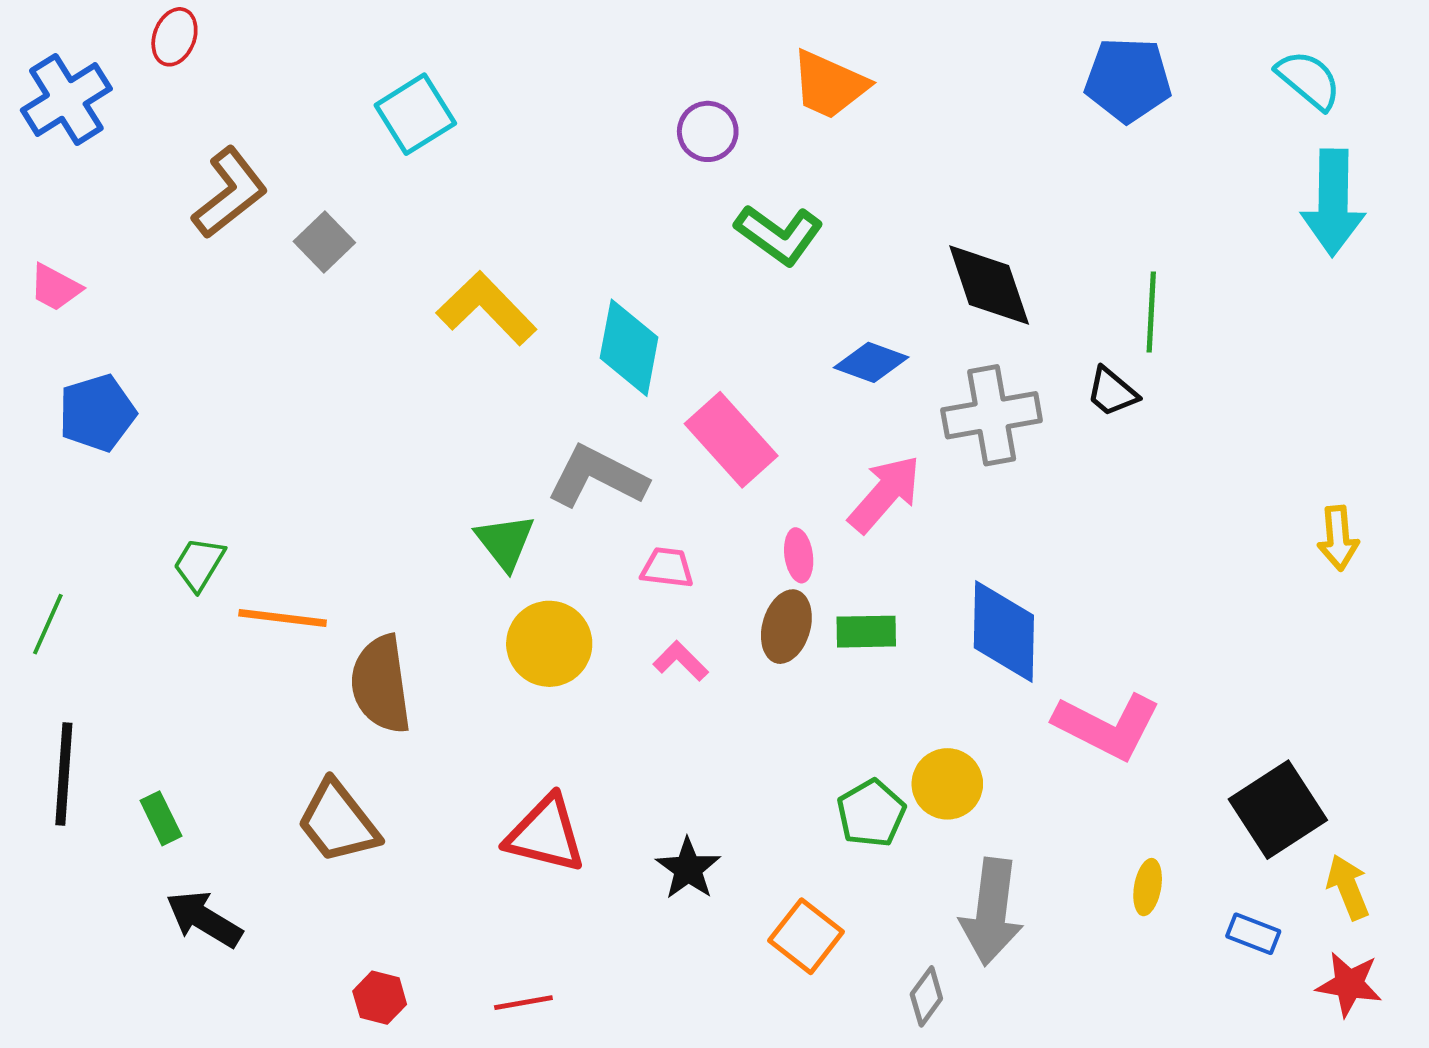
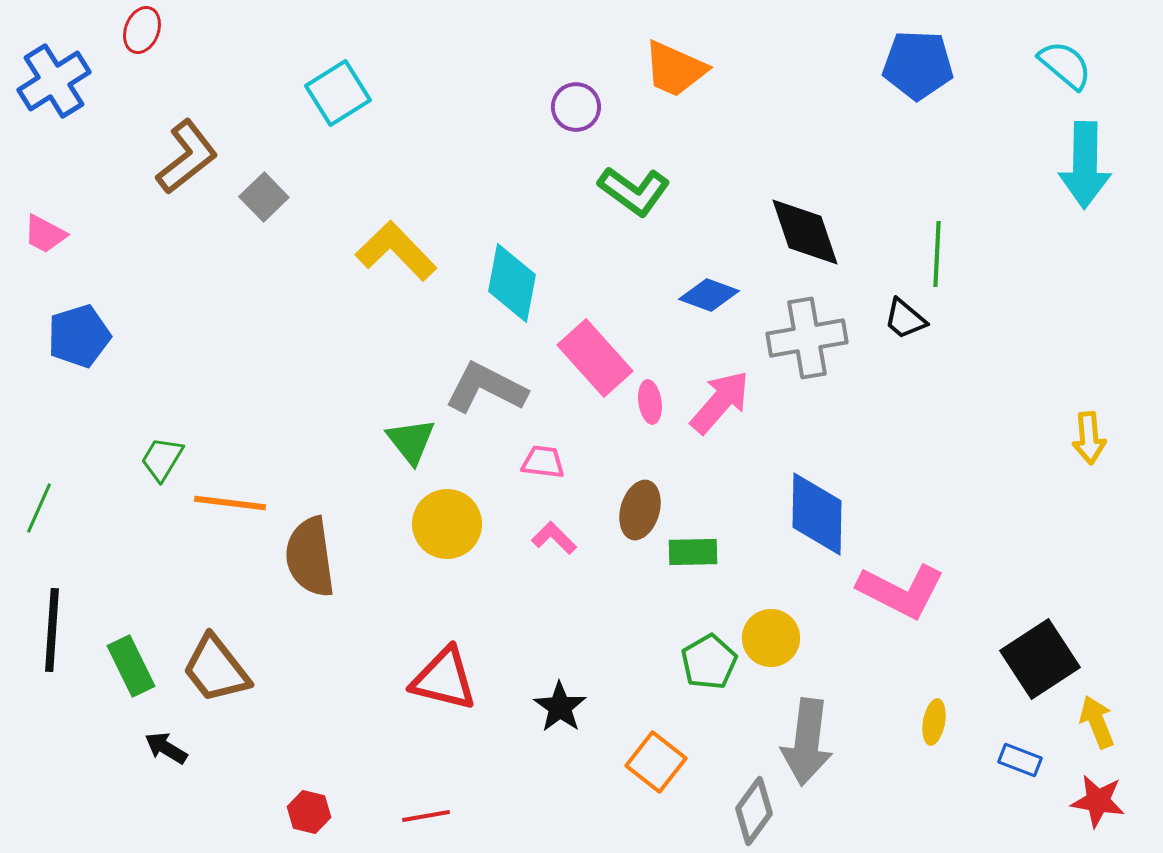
pink ellipse: (799, 555) -> (650, 402), moved
green rectangle: (866, 632) -> (693, 552), moved
green rectangle: (161, 818) -> (131, 666), size x1.4
brown trapezoid: (338, 822) -> (216, 669), moved
black arrow: (204, 919) -> (166, 748), size x0.7
gray diamond: (926, 996) -> (754, 811), size x1.4

